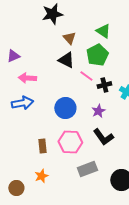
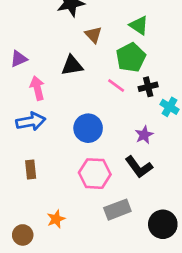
black triangle: (66, 60) -> (72, 65), moved, turned -36
pink arrow: (27, 78) -> (37, 88), turned 72
black cross: (104, 85) -> (148, 87), moved
purple star: (98, 111) -> (144, 135), moved
brown rectangle: (42, 146) -> (31, 170), moved

